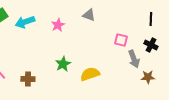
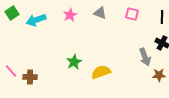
pink star: (58, 25) -> (70, 15), moved
pink square: (121, 40) -> (132, 14), moved
brown cross: (28, 79) -> (30, 77), moved

